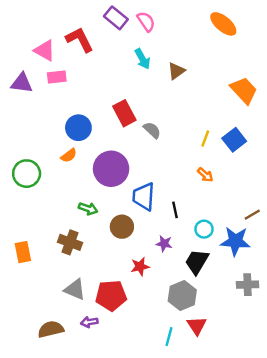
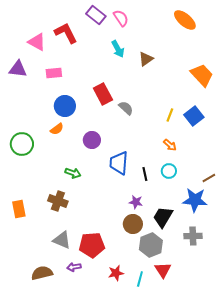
pink rectangle: (57, 77) -> (54, 73), moved
purple circle: (111, 169) -> (92, 140), size x0.6
brown circle: (122, 227) -> (133, 224), moved
cyan circle: (204, 229) -> (169, 171), moved
red star: (140, 267) -> (116, 273), moved
gray cross: (247, 285) -> (193, 236), moved

